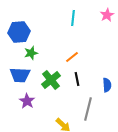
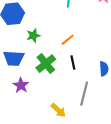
green star: (31, 53) -> (33, 36), moved

